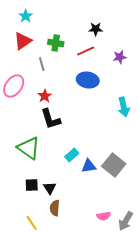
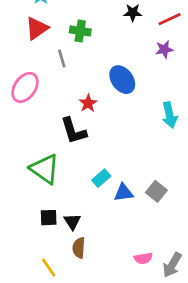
red line: (86, 51) -> (170, 19), moved
blue ellipse: (88, 80) -> (122, 80), turned 45
red star: (45, 96) -> (88, 103), moved
gray square: (114, 165) -> (156, 191), size x0.7

